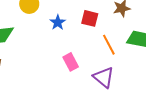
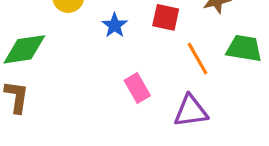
purple triangle: (104, 77) -> (191, 111), turned -45

